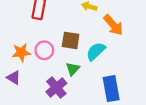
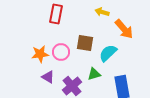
green triangle: (73, 69) -> (94, 74), moved, turned 32
purple triangle: (14, 78) -> (48, 77), moved

